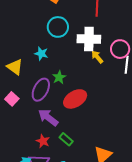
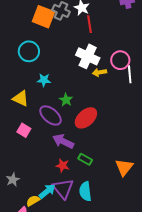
cyan circle: (58, 27) -> (29, 51), moved
white cross: (89, 39) -> (88, 56), turned 35
yellow arrow: (97, 57) -> (99, 72), turned -48
purple ellipse: (41, 90) -> (51, 115), turned -65

